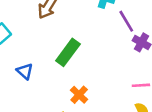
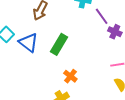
blue triangle: (25, 71) -> (28, 43), moved, size x1.5

